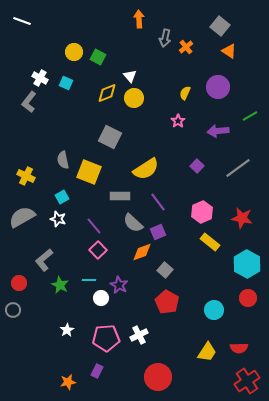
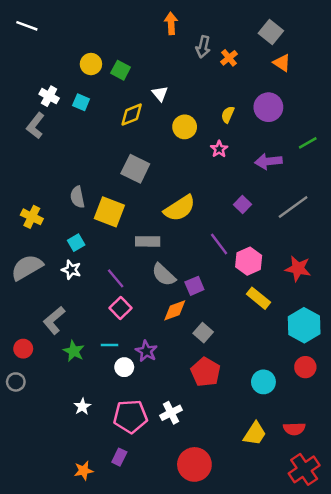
yellow circle: (134, 98) -> (185, 127), moved
purple line: (158, 202) -> (219, 244), moved

